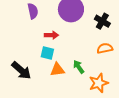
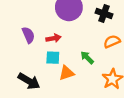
purple semicircle: (33, 11) -> (28, 35), moved
green arrow: (79, 67) -> (87, 58), moved

